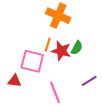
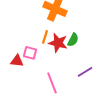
pink square: (32, 61) -> (30, 53), size x0.6
red triangle: (15, 81) -> (17, 61), moved

